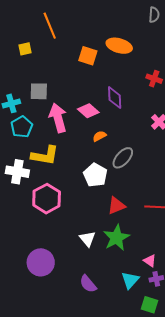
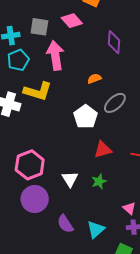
pink diamond: (88, 111) -> (72, 21), moved
pink hexagon: (47, 199) -> (30, 165), moved
green star: (116, 238) -> (99, 181), size x0.6
purple circle: (41, 262) -> (35, 199), moved
cyan triangle: (130, 280) -> (96, 229), moved

